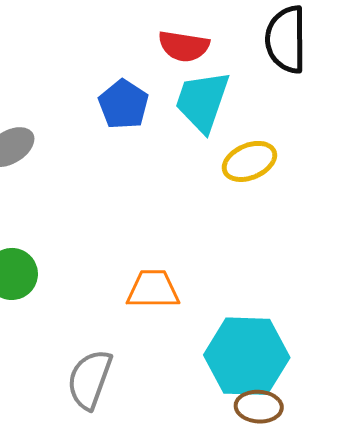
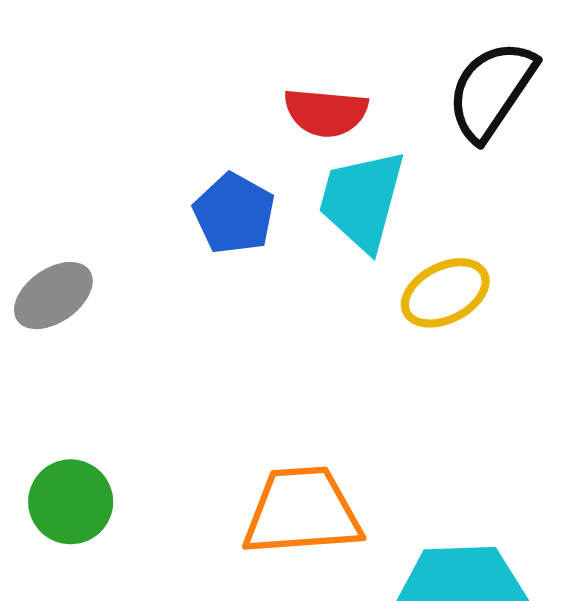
black semicircle: (286, 39) -> (491, 90), turned 38
orange trapezoid: (153, 289) -> (302, 512), size x1.4

